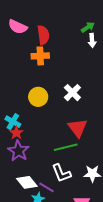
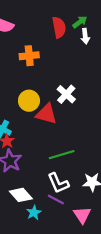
red semicircle: (43, 35) -> (59, 27), moved
red triangle: (78, 128) -> (46, 114), moved, turned -35
purple line: (47, 187) -> (56, 200), moved

